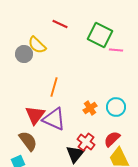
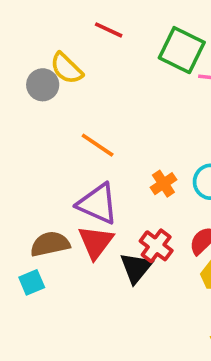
orange line: (54, 87) -> (98, 145), turned -72
red triangle: (35, 115) -> (96, 242), moved
brown semicircle: (28, 141) -> (50, 244), turned -65

